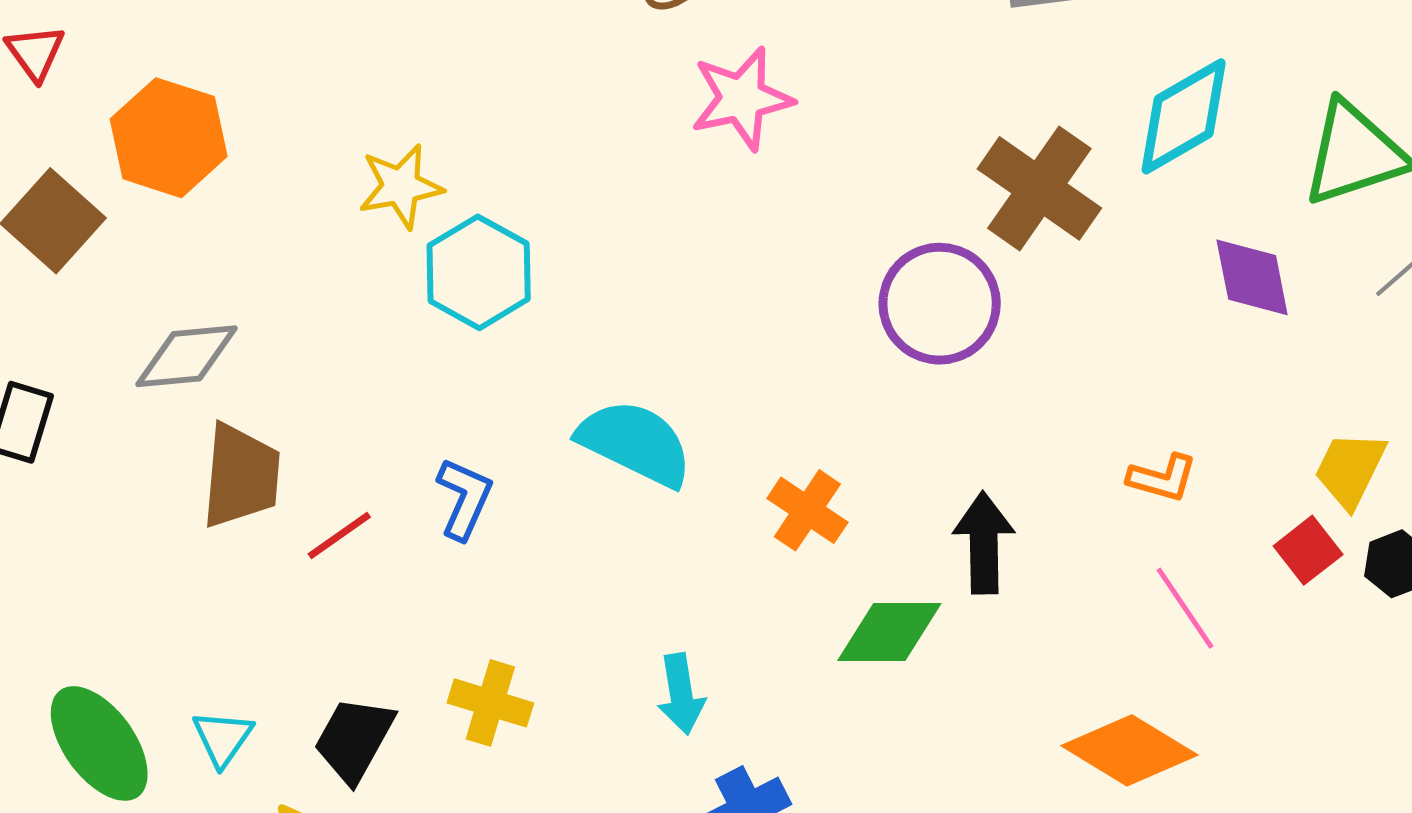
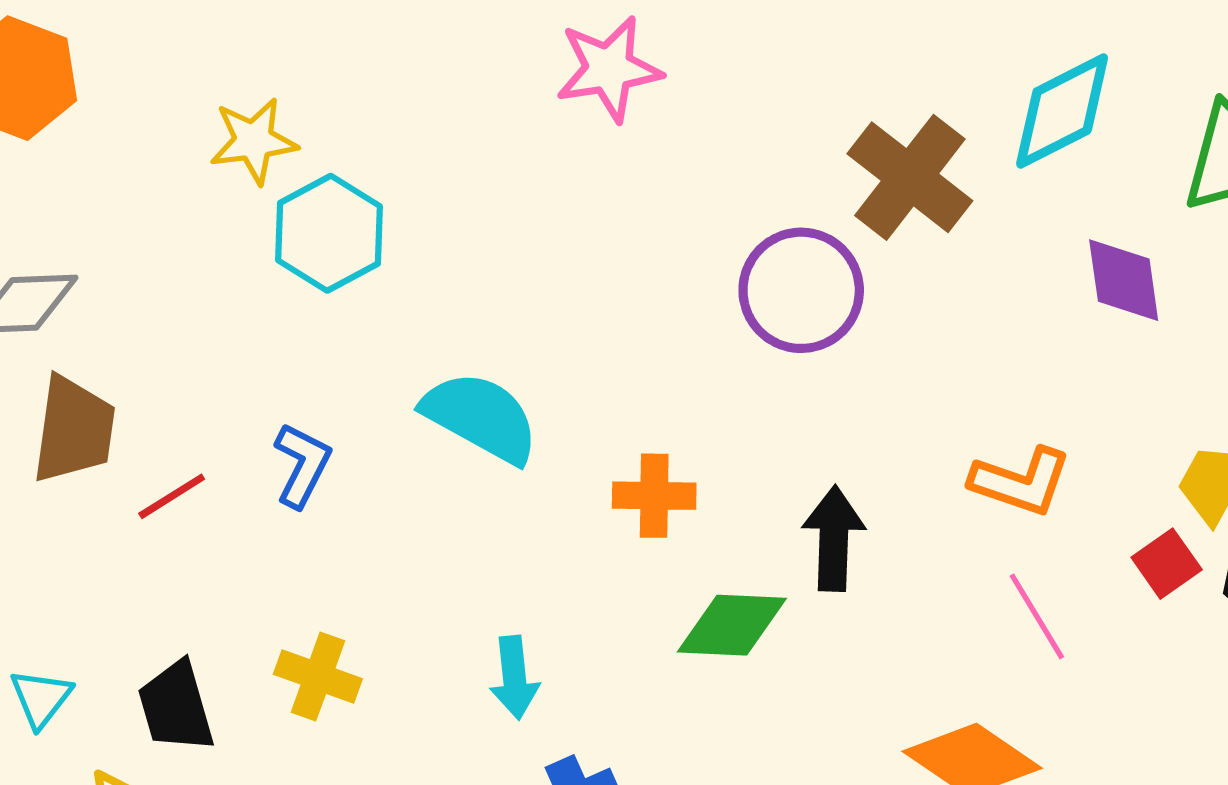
orange L-shape: (1162, 478) -> (1021, 482), size x1.4
orange cross: (807, 510) -> (654, 496), turned -36
black trapezoid: (354, 739) -> (176, 707), turned -48

